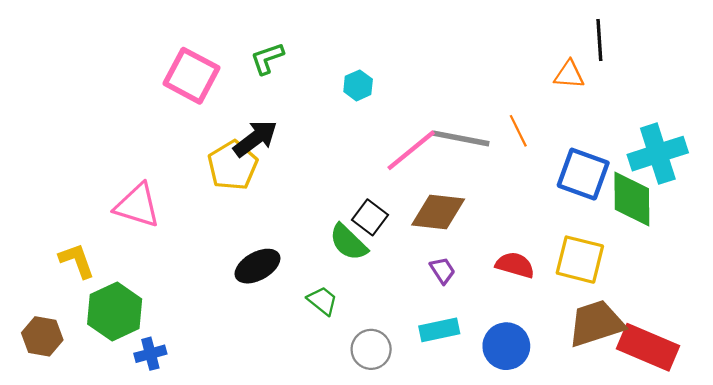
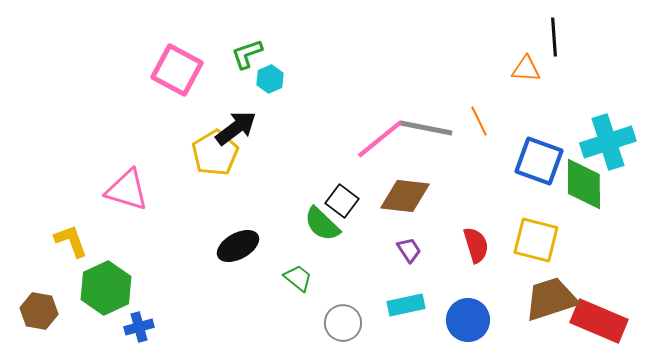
cyan hexagon: (358, 85) -> (270, 79), moved
red semicircle: (515, 265) -> (476, 245), turned 57

